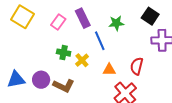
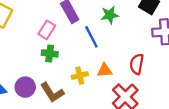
pink rectangle: (58, 22) -> (47, 30), moved
yellow cross: (82, 60) -> (80, 76), moved, turned 32
brown L-shape: (64, 86) -> (52, 93), turned 35

